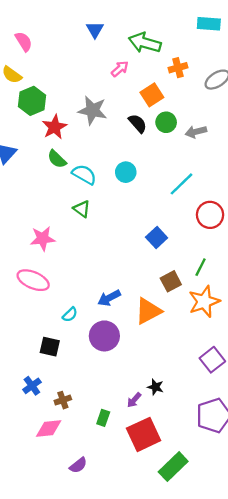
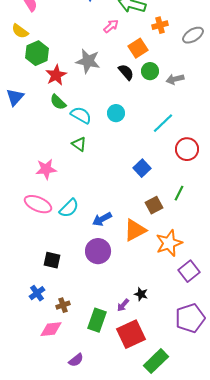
orange star: (204, 302) -> (169, 243), moved
cyan semicircle: (70, 315) -> (69, 208), moved, size x1.5
green rectangle: (103, 418) -> (97, 320), size x1.6

